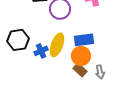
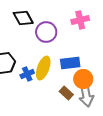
orange circle: (81, 56) -> (83, 79), moved
gray arrow: (100, 72) -> (86, 95), size x1.6

